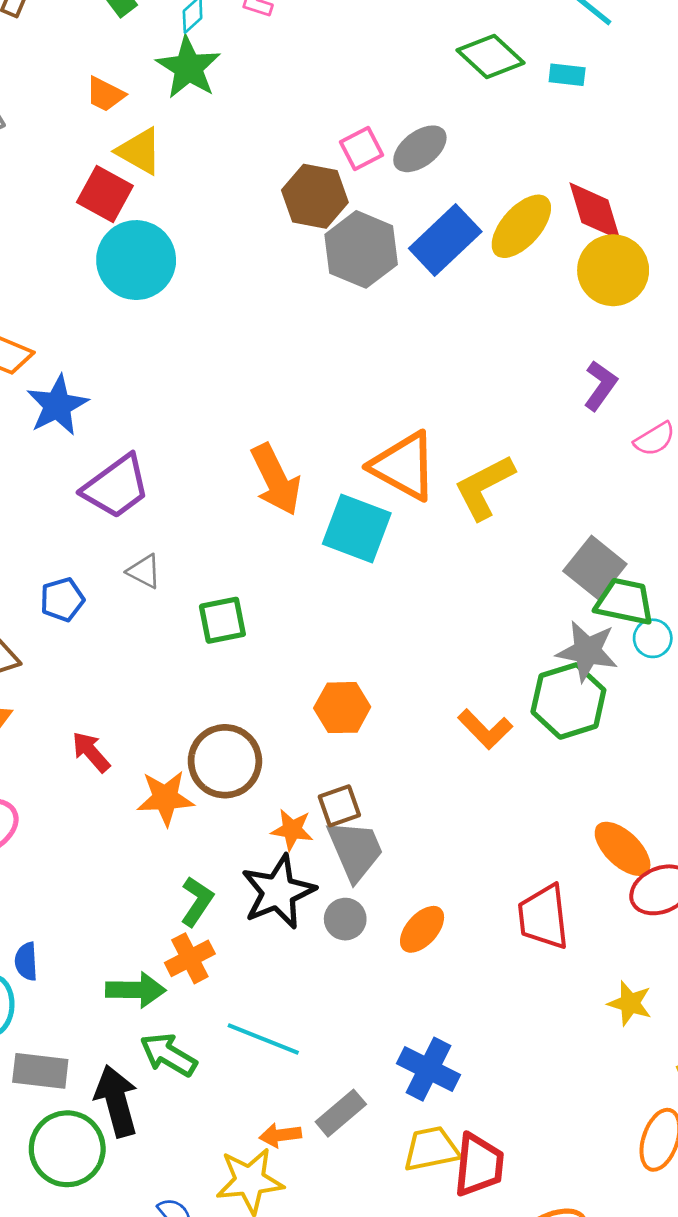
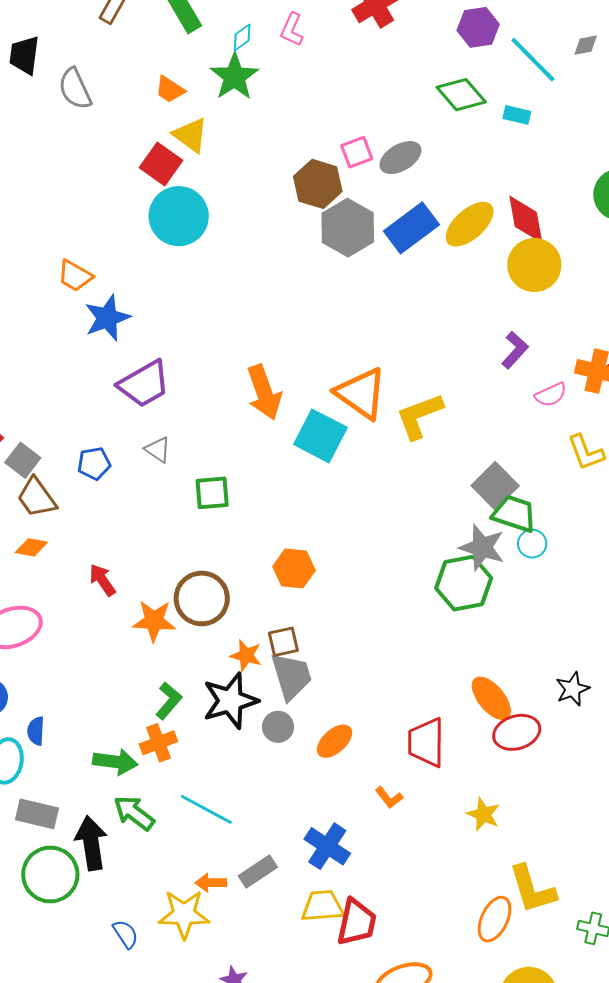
orange L-shape: (485, 729) -> (389, 798), moved, size x0.7

